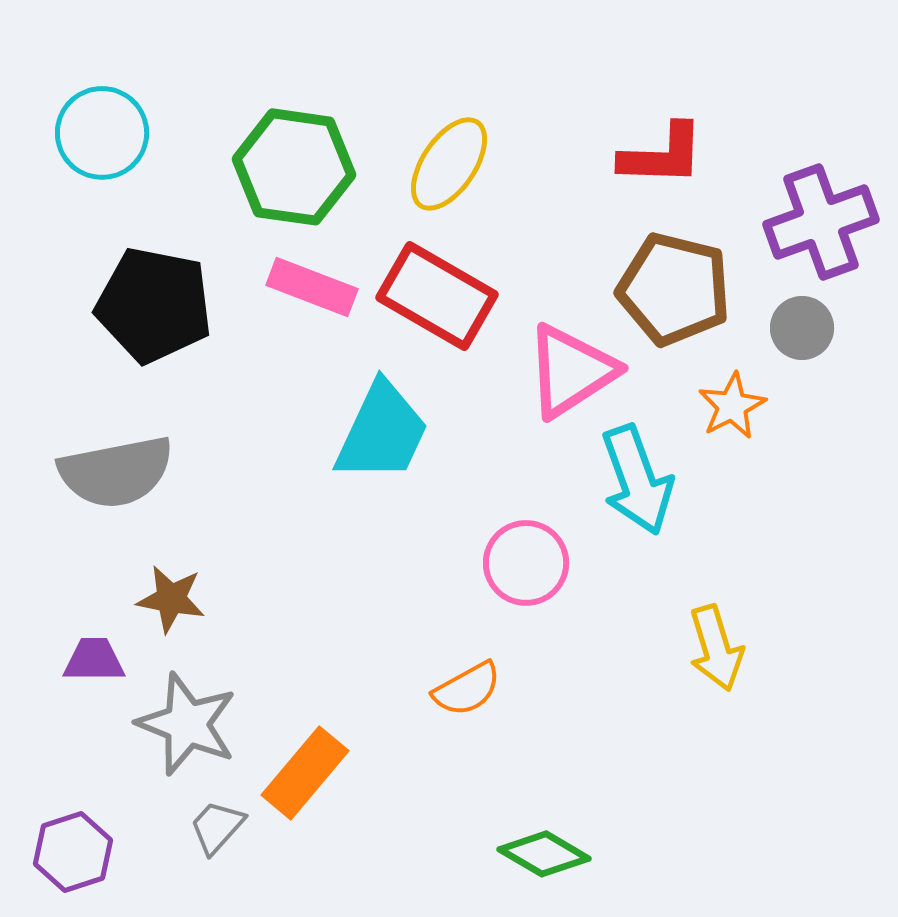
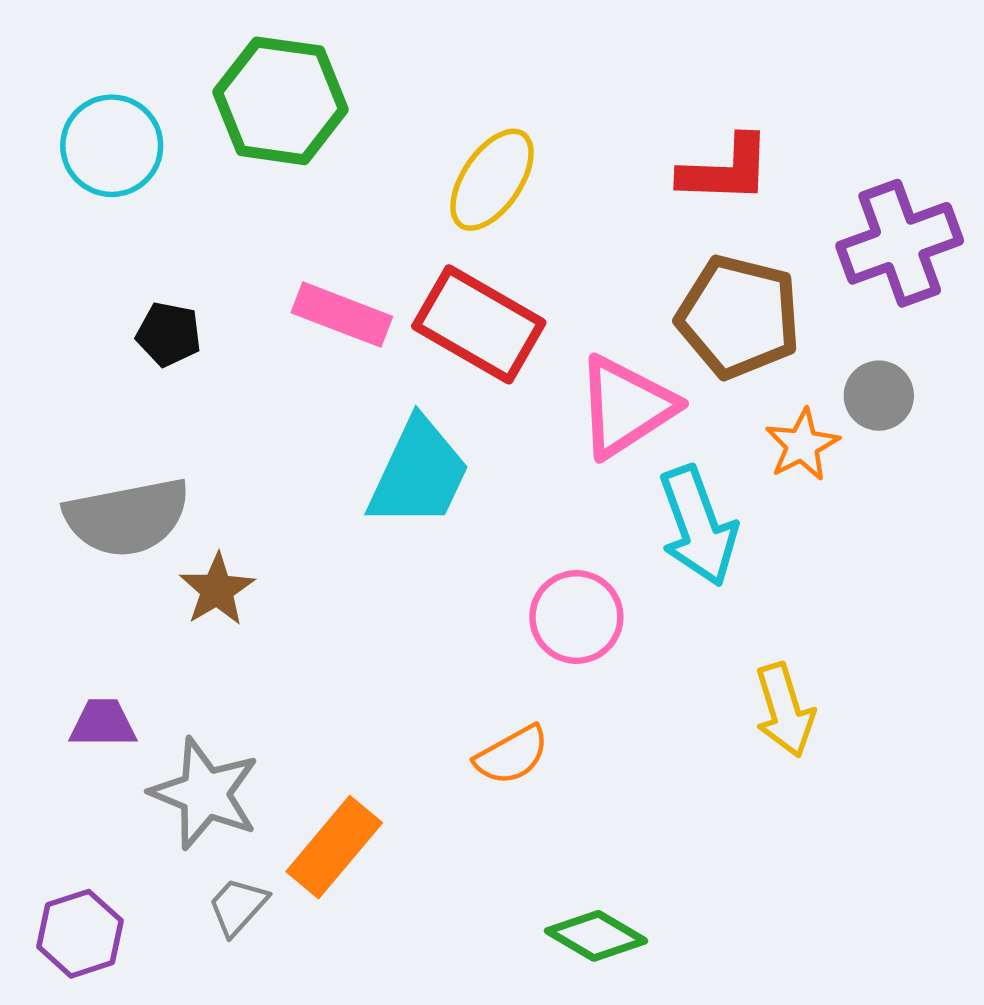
green hexagon: (294, 167) -> (280, 101), moved
black pentagon: (154, 305) -> (169, 334), size x0.5
gray circle: (802, 328) -> (879, 396), moved
brown star: (171, 599) -> (217, 590), moved, turned 30

